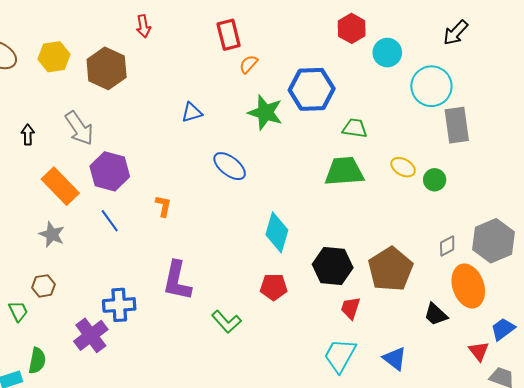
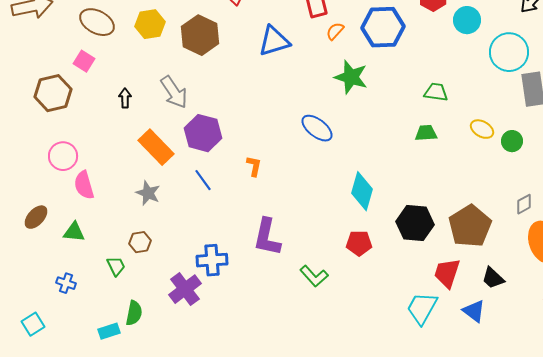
blue hexagon: (312, 89) -> (383, 27), moved
blue triangle: (192, 112) -> (274, 41), moved, size x1.6
green trapezoid: (344, 171) -> (426, 133), size x0.6
red trapezoid: (350, 308) -> (447, 273), moved, size x1.4
black trapezoid: (436, 314) -> (493, 278), moved

